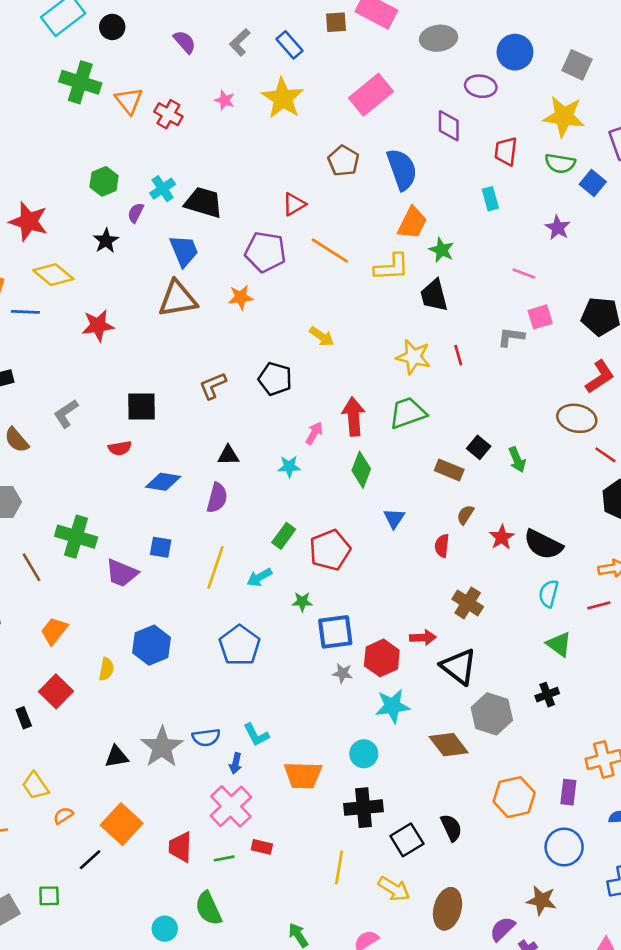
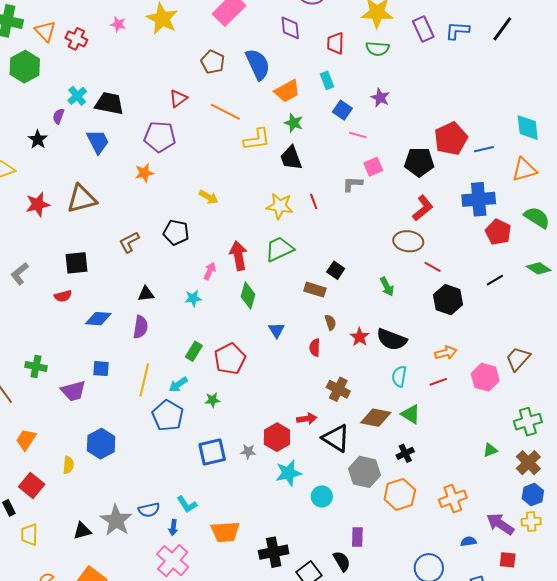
green hexagon: (104, 181) -> (25, 67), moved, size x1.4
blue square: (593, 183) -> (342, 110), moved
orange trapezoid: (412, 223) -> (287, 91), moved, turned 40
orange line: (330, 250) -> (225, 112), moved
brown triangle: (178, 299) -> (82, 199), moved
green arrow: (517, 460) -> (387, 287), moved
brown semicircle: (465, 515) -> (330, 322), turned 133
green cross: (76, 537) -> (36, 366), size x0.7
purple trapezoid: (122, 573) -> (73, 391), turned -32
blue square: (335, 632) -> (212, 452), moved
blue pentagon: (240, 645) -> (168, 416), moved
brown diamond: (449, 745) -> (376, 418), moved, turned -36
cyan circle: (364, 754) -> (322, 496), moved
yellow trapezoid: (35, 786) -> (29, 535), moved, turned 40
purple rectangle: (568, 792) -> (357, 537), moved
orange hexagon: (514, 797) -> (400, 494), moved

